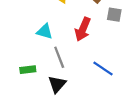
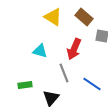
gray line: (59, 57) -> (64, 73), moved

